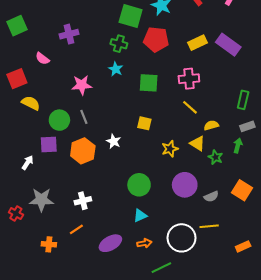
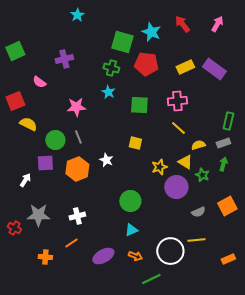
gray rectangle: (247, 126) -> (223, 143), moved
purple circle: (185, 185) -> (176, 187), moved
orange square: (242, 190) -> (227, 206), turned 30
orange arrow: (144, 243) -> (135, 256), turned 32

